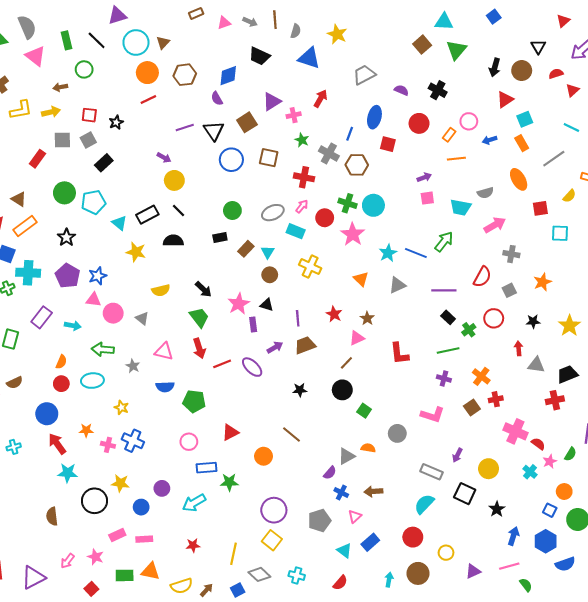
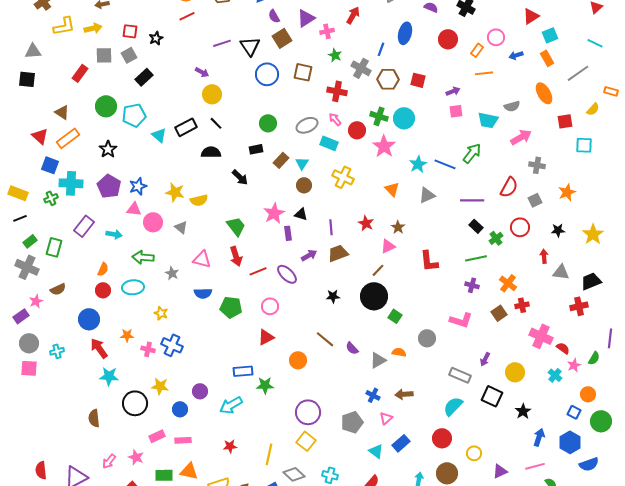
purple semicircle: (217, 99) -> (274, 16), moved
red square: (388, 144) -> (418, 80), moved
pink arrow: (302, 206) -> (335, 119), turned -80
yellow star: (136, 252) -> (175, 192), moved
black arrow: (203, 289) -> (240, 177), moved
black circle: (342, 390) -> (374, 296), size x1.4
pink circle: (189, 442) -> (270, 306), moved
purple semicircle: (330, 473) -> (352, 348), moved, turned 96

